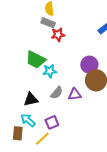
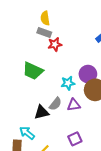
cyan star: (50, 71) -> (68, 83), moved
black triangle: (31, 99) -> (42, 112), moved
purple square: (52, 122) -> (75, 139), moved

